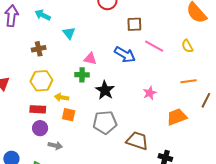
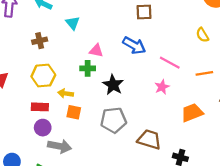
pink line: (154, 46) -> (170, 63), moved
gray arrow: (55, 145) -> (60, 146), size x1.5

